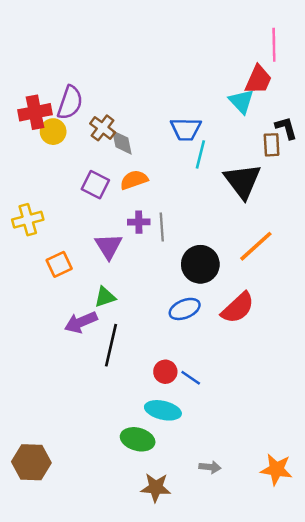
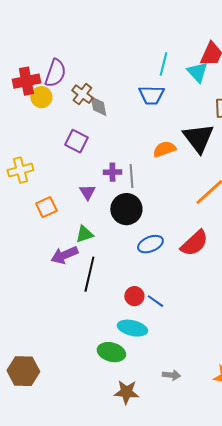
cyan line: (200, 154) -> (163, 64), moved
orange semicircle: (134, 180) -> (164, 149), moved
purple triangle: (109, 246) -> (87, 192), size x0.7
black circle: (200, 264) -> (126, 209), moved

